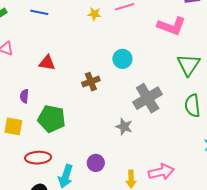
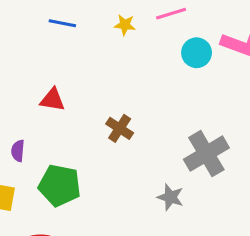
blue line: (39, 12) -> (62, 23), moved
cyan circle: (122, 59) -> (197, 53), moved
brown cross: (91, 82) -> (120, 128), turned -36

